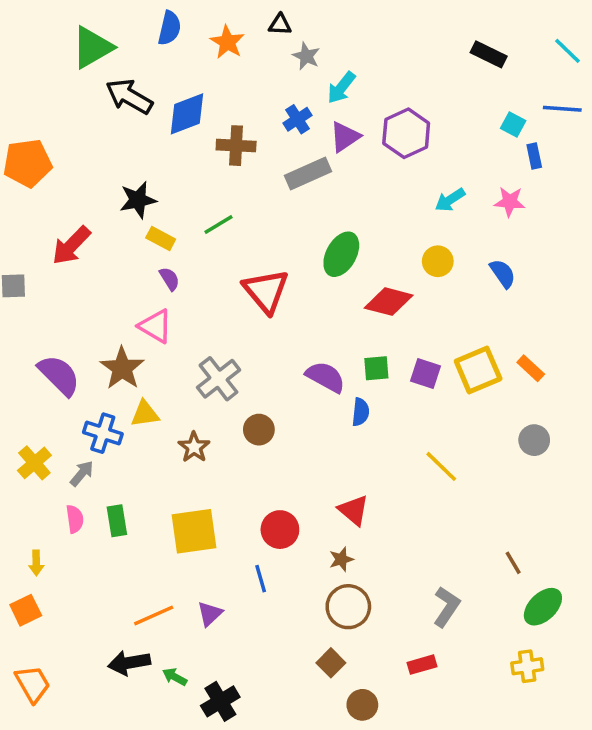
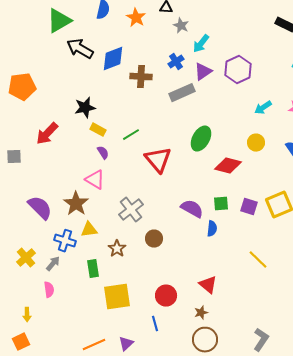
green line: (219, 224) -> (131, 135), moved
green rectangle: (117, 521) -> (93, 269), moved

